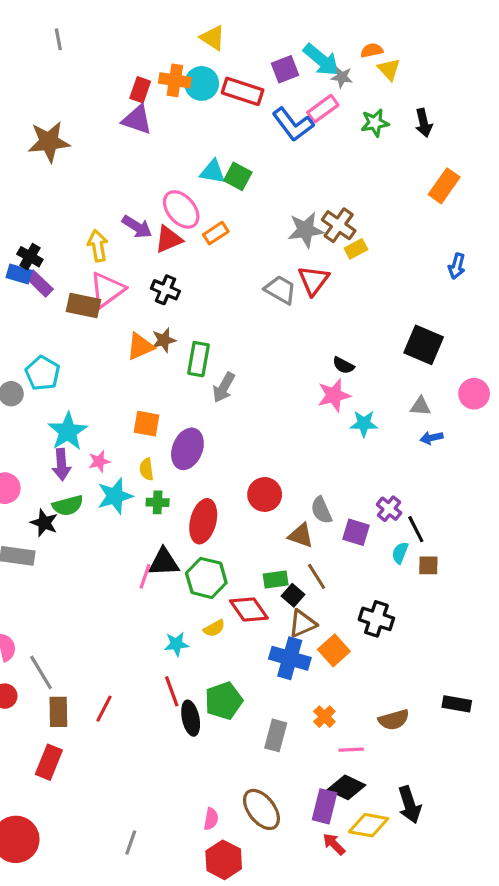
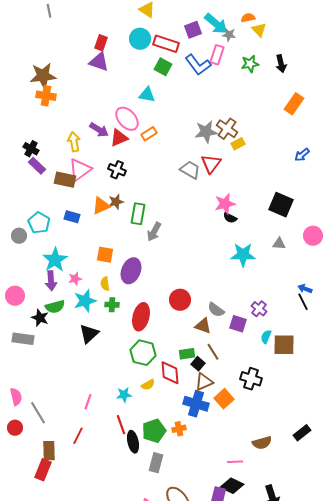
orange cross: (175, 80) -> (46, 96), moved
pink rectangle: (323, 109) -> (217, 55), turned -36
green square: (238, 176) -> (163, 67), moved
blue arrow: (457, 266) -> (302, 155), turned 35
blue rectangle: (19, 274) -> (72, 217), moved
pink star: (334, 395) -> (225, 204), moved
cyan star: (364, 424) -> (243, 255), size x1.4
blue arrow: (432, 438) -> (305, 289), moved, turned 32
gray semicircle: (321, 510) -> (216, 310), turned -30
black line: (416, 529) -> (303, 302), moved
black triangle: (164, 562) -> (89, 334), moved, turned -40
brown square: (428, 565) -> (284, 345), size x1.6
pink line: (145, 576) -> (88, 402), moved
red diamond: (249, 609) -> (170, 373), turned 30
black rectangle: (457, 704) -> (302, 433), turned -48
brown rectangle: (58, 712) -> (49, 451), moved
orange cross: (324, 717) -> (179, 429), moved, turned 32
gray rectangle: (276, 735) -> (156, 463), moved

